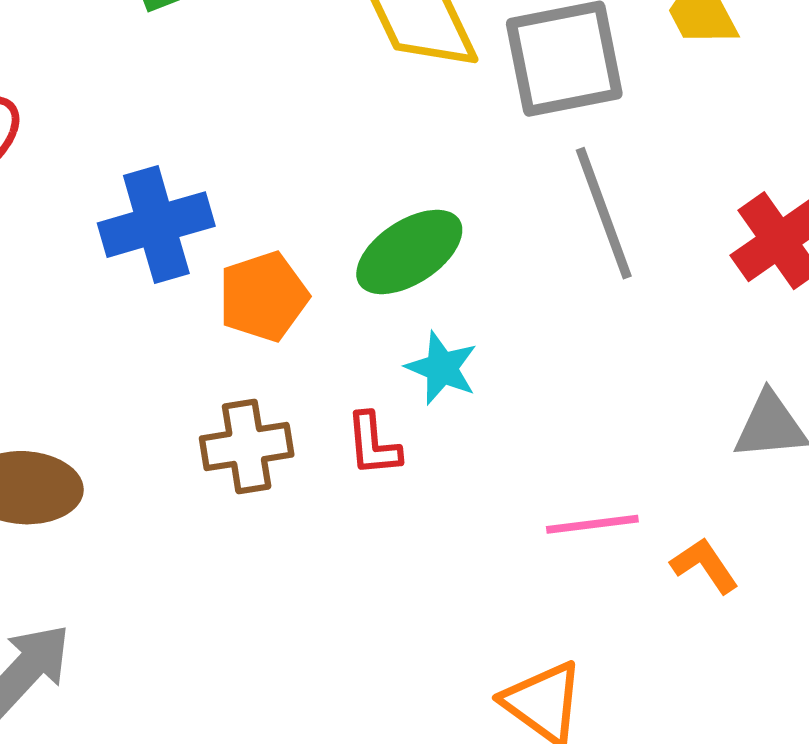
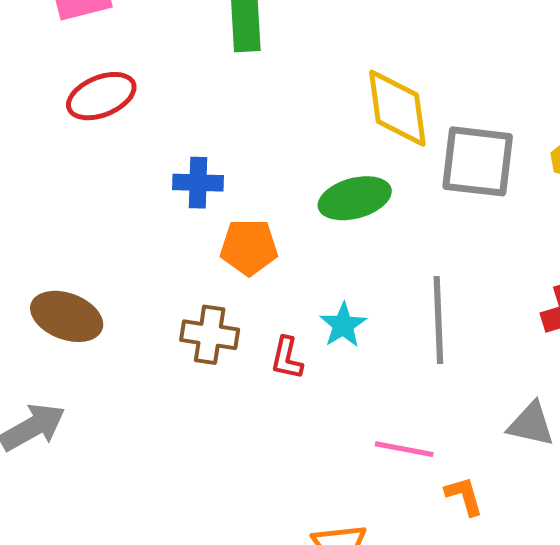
gray line: (604, 213) -> (438, 320), moved
blue cross: (156, 225) -> (198, 183), size x0.7
green ellipse: (409, 252) -> (355, 198), moved

